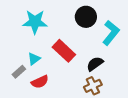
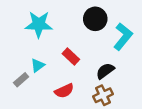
red rectangle: (64, 51) -> (71, 56), size x0.7
red semicircle: (40, 82) -> (64, 91), moved

